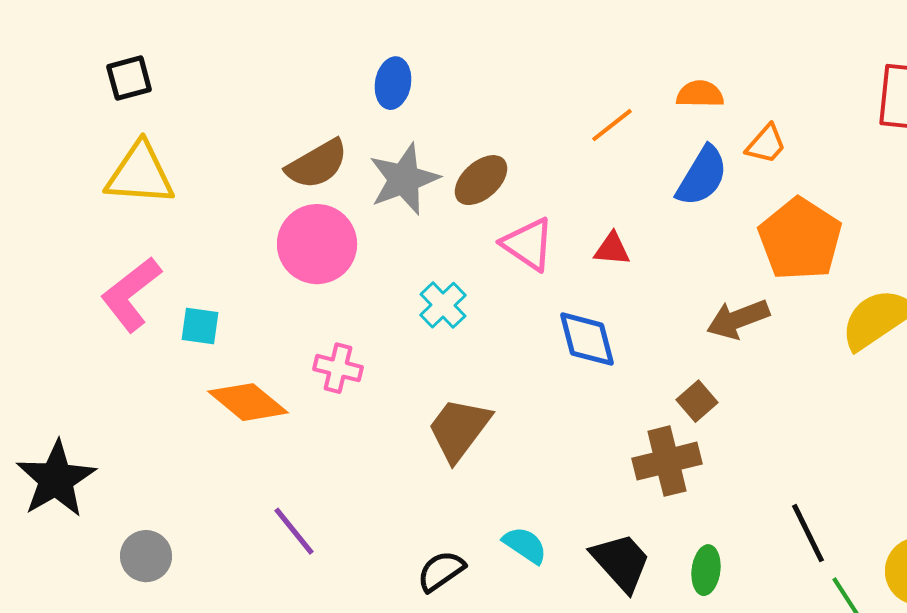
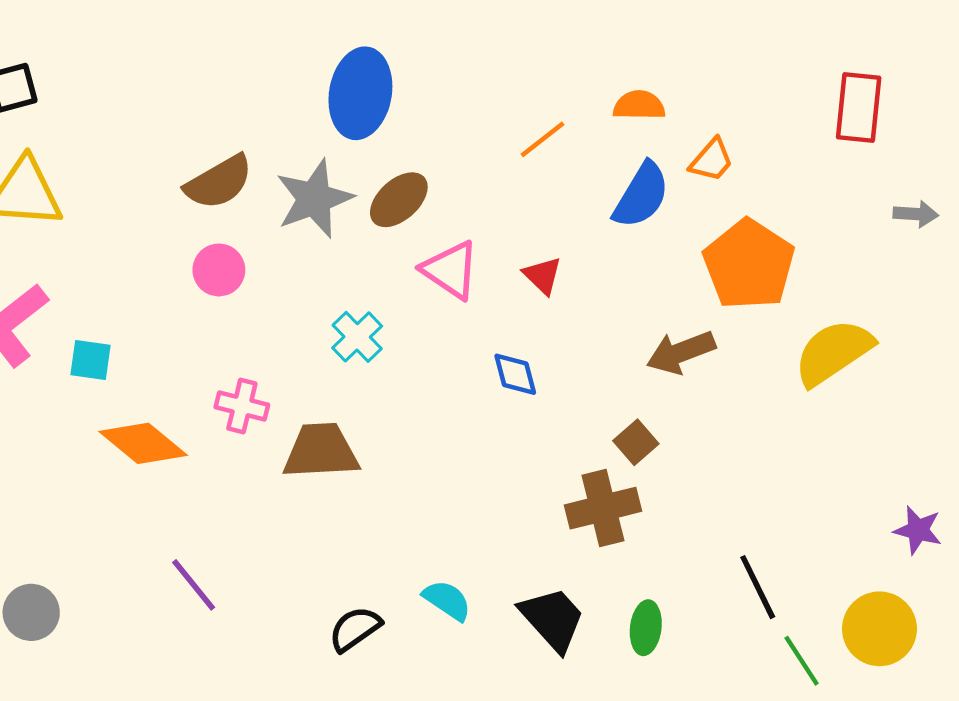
blue ellipse: (393, 83) -> (360, 93), moved, size x1.6
pink circle: (317, 244) -> (219, 270), size x0.6
red triangle: (612, 249) -> (543, 275), turned 39
blue diamond: (587, 339) -> (515, 374), size x0.7
brown trapezoid: (459, 429) -> (321, 451), moved, turned 50

